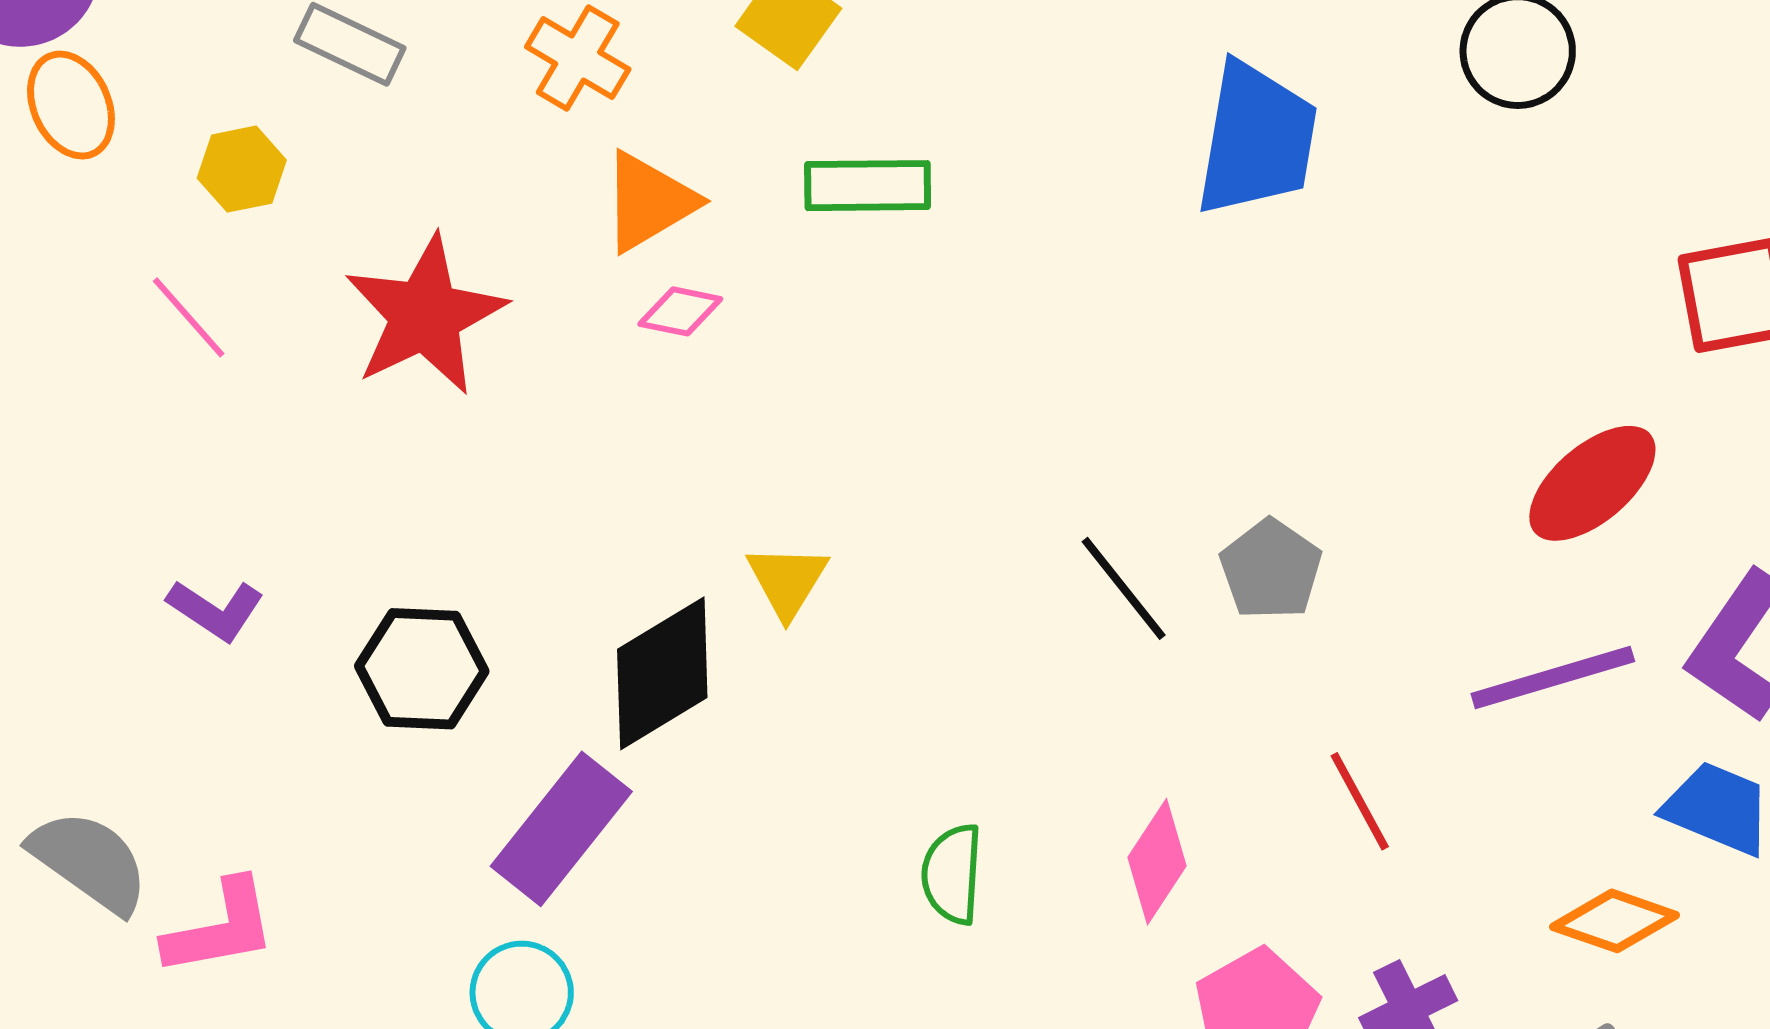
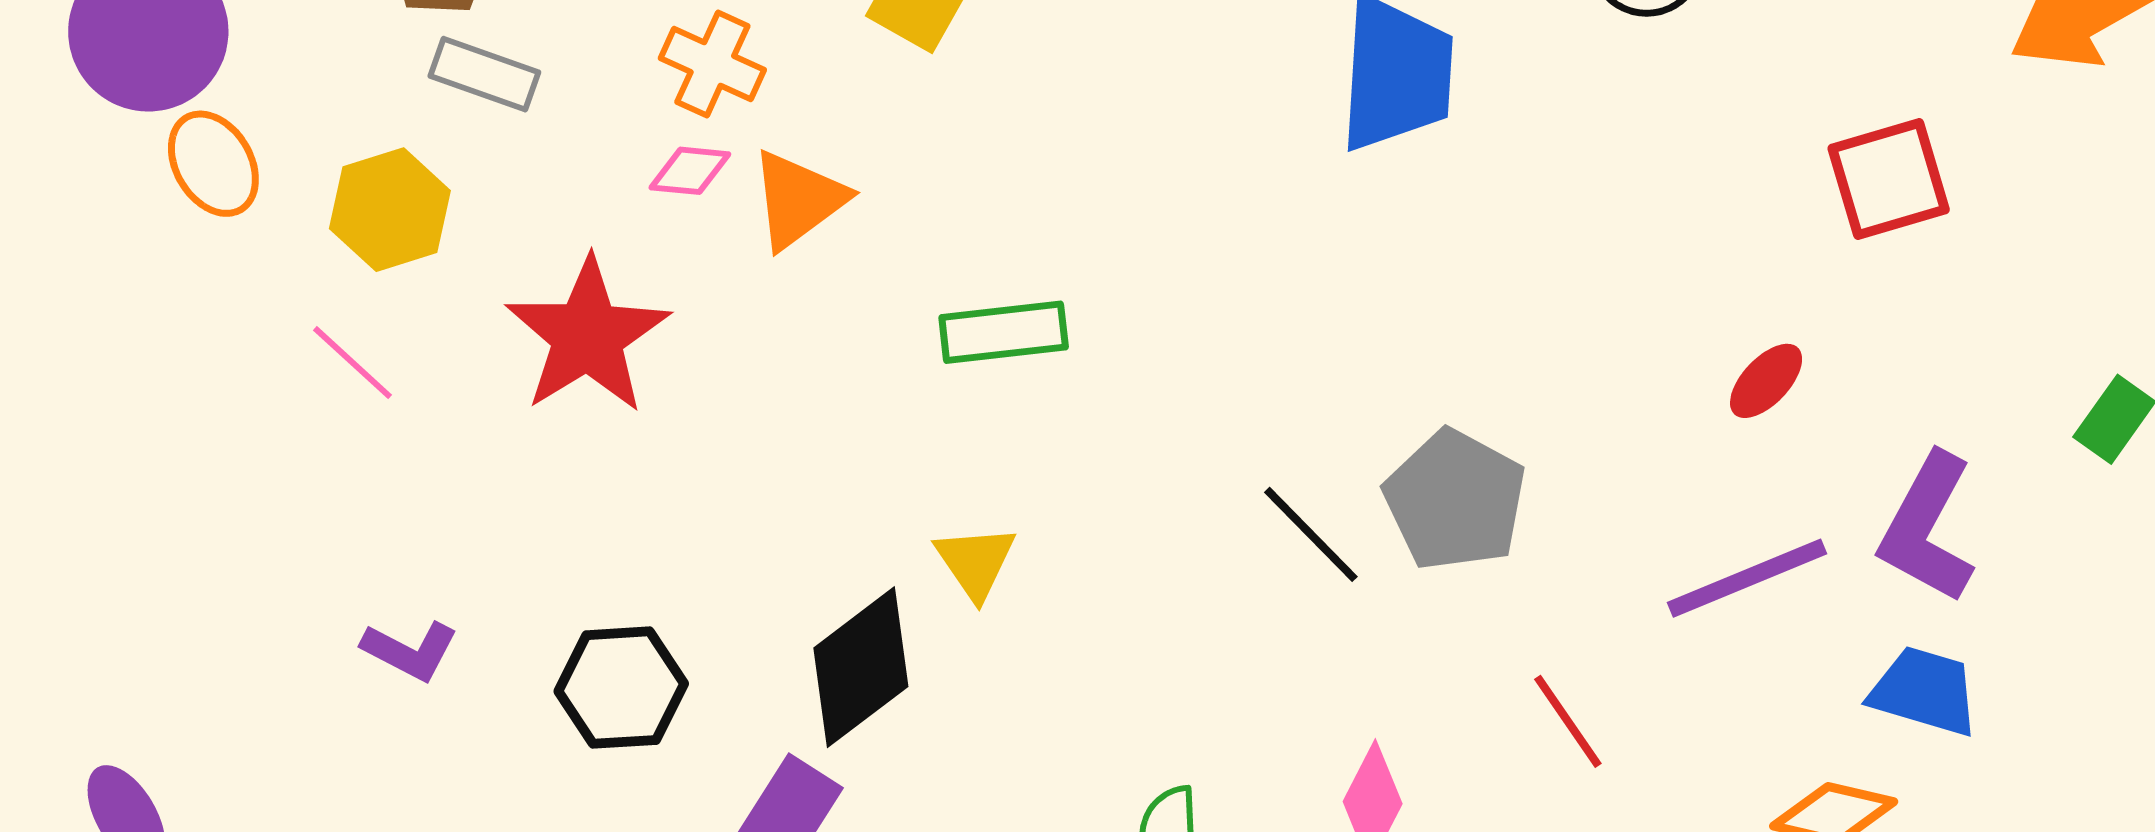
yellow hexagon: (242, 169) -> (390, 210), size x1.4
green rectangle: (868, 186) -> (1004, 332), moved
pink diamond: (680, 311) -> (690, 171), moved
red ellipse: (1592, 483) -> (1766, 381), size x0.6
gray pentagon: (1271, 569) -> (1455, 500), size x1.4

